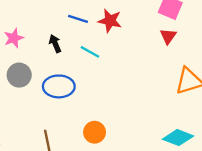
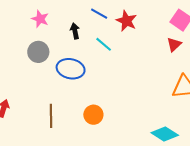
pink star: (14, 38) -> (40, 19), turned 30

